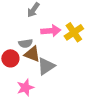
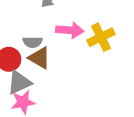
gray triangle: (46, 66) -> (19, 82), moved

